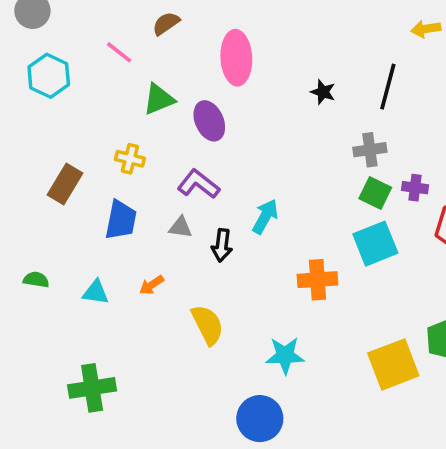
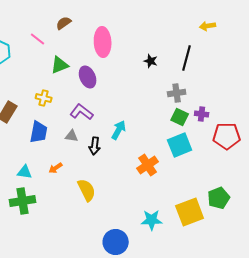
orange cross: (318, 280) -> (148, 165), turned -30
cyan star: (285, 355) -> (152, 220), moved
green cross: (92, 388) -> (23, 201), moved

